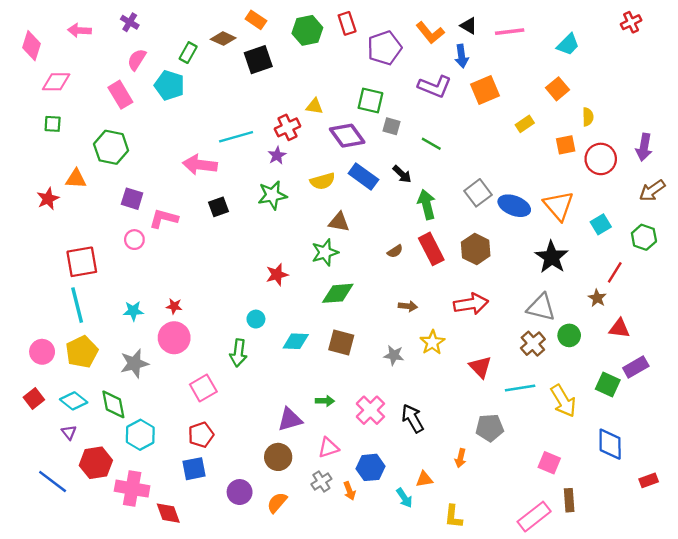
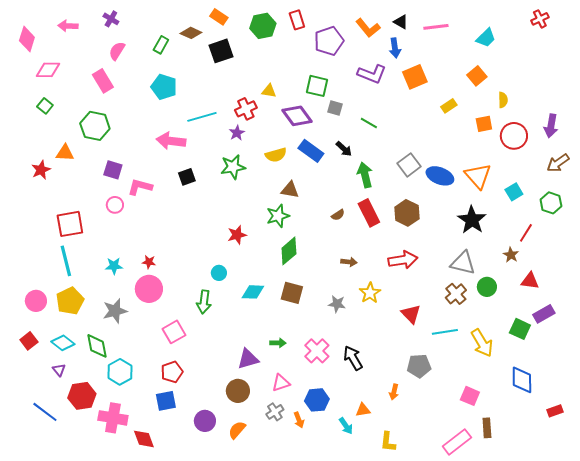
cyan pentagon: (169, 85) -> (164, 87), moved
green square: (53, 124) -> (45, 106), turned 35
green diamond: (338, 293) -> (289, 251), turned -36

